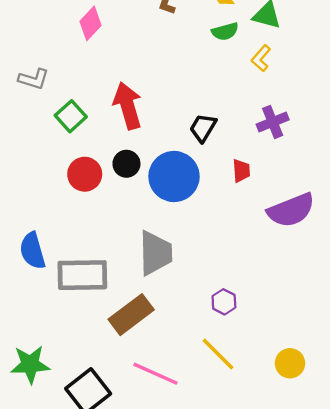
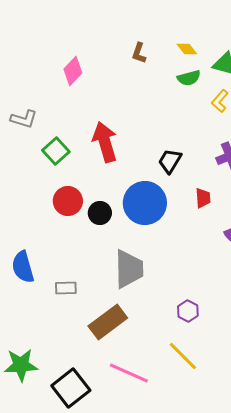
black circle: (126, 164) -> (100, 213), moved
gray rectangle: (82, 275) -> (66, 288), size x0.5

